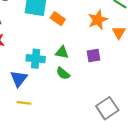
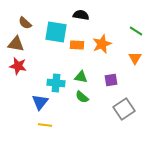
orange rectangle: (58, 19) -> (77, 45), turned -32
orange star: (98, 20) -> (102, 44), moved
gray square: (107, 108) -> (124, 109), moved

